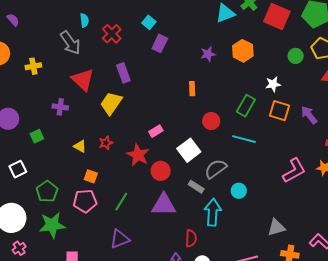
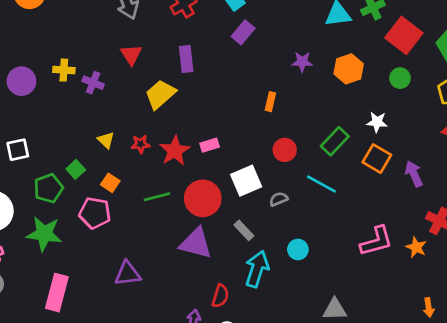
green circle: (296, 56) -> (400, 78), moved
yellow cross: (33, 66) -> (64, 70), moved
red triangle: (83, 80) -> (131, 55), size x0.7
green square: (37, 136) -> (76, 169), moved, turned -32
red star: (138, 155) -> (175, 151), moved
gray semicircle: (216, 169) -> (279, 199), moved, size x0.6
red circle: (161, 171) -> (203, 198), size x1.4
green line: (121, 202) -> (157, 197), moved, turned 30

